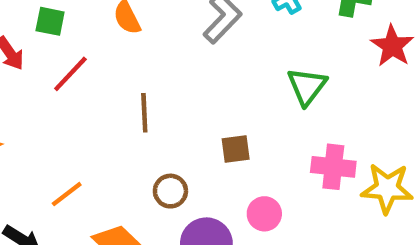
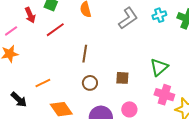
green triangle: (307, 86) -> (159, 67), moved
brown circle: (170, 191) -> (90, 83), moved

